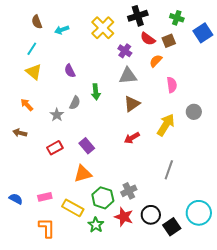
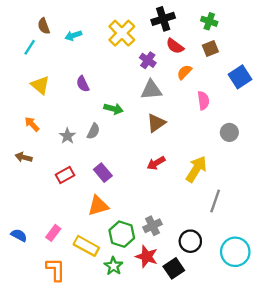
blue square: (203, 33) -> (240, 77), moved
brown square: (169, 41) -> (210, 48), moved
cyan line: (32, 49) -> (30, 47), moved
green arrow: (96, 92) -> (113, 109), turned -70
gray semicircle: (75, 103) -> (93, 131), moved
yellow arrow: (166, 125) -> (196, 169), moved
gray line: (169, 170) -> (215, 201), moved
pink rectangle: (45, 197) -> (53, 233), turned -40
black circle: (151, 215) -> (190, 241), moved
black square: (172, 227) -> (174, 268), moved

